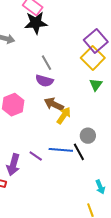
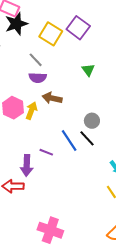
yellow square: (93, 58) -> (51, 34), moved
yellow arrow: (64, 116) -> (31, 111), moved
blue line: (61, 150) -> (69, 140), turned 65

